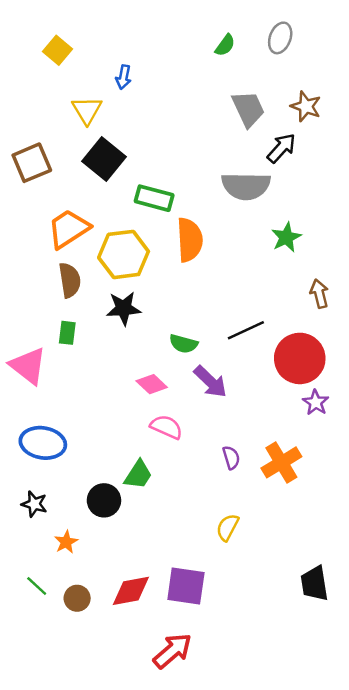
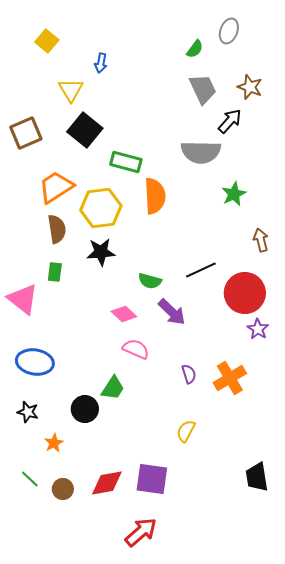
green semicircle: (225, 45) -> (195, 49), moved

